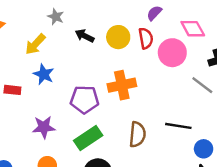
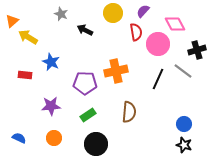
yellow circle: (118, 37) -> (113, 13), moved
yellow arrow: (35, 44) -> (28, 37), moved, turned 78
black line: (178, 126) -> (158, 79), moved, turned -75
green rectangle: (88, 138) -> (88, 115), size x0.7

